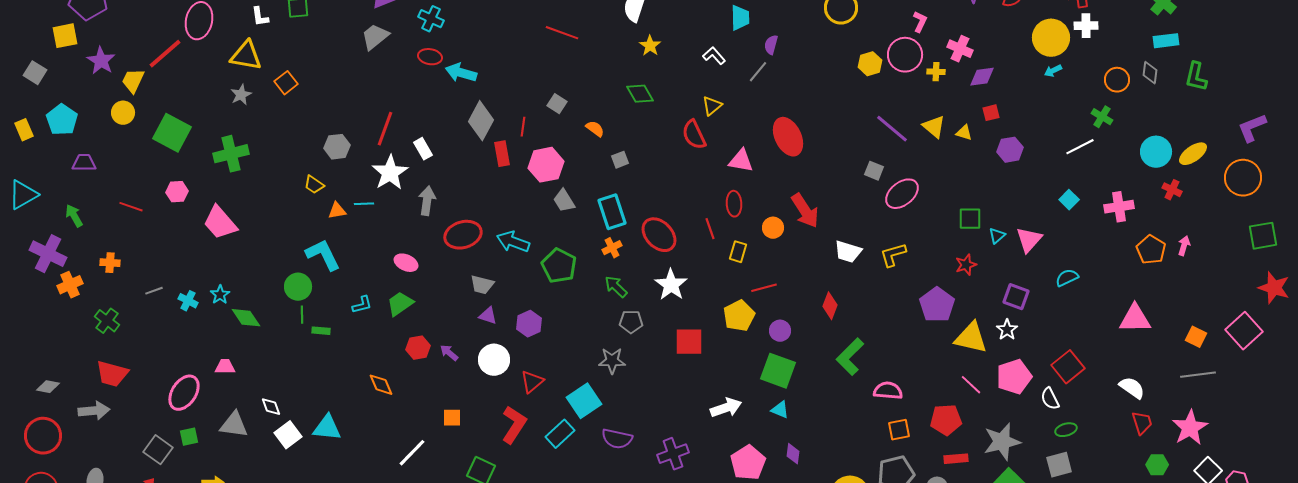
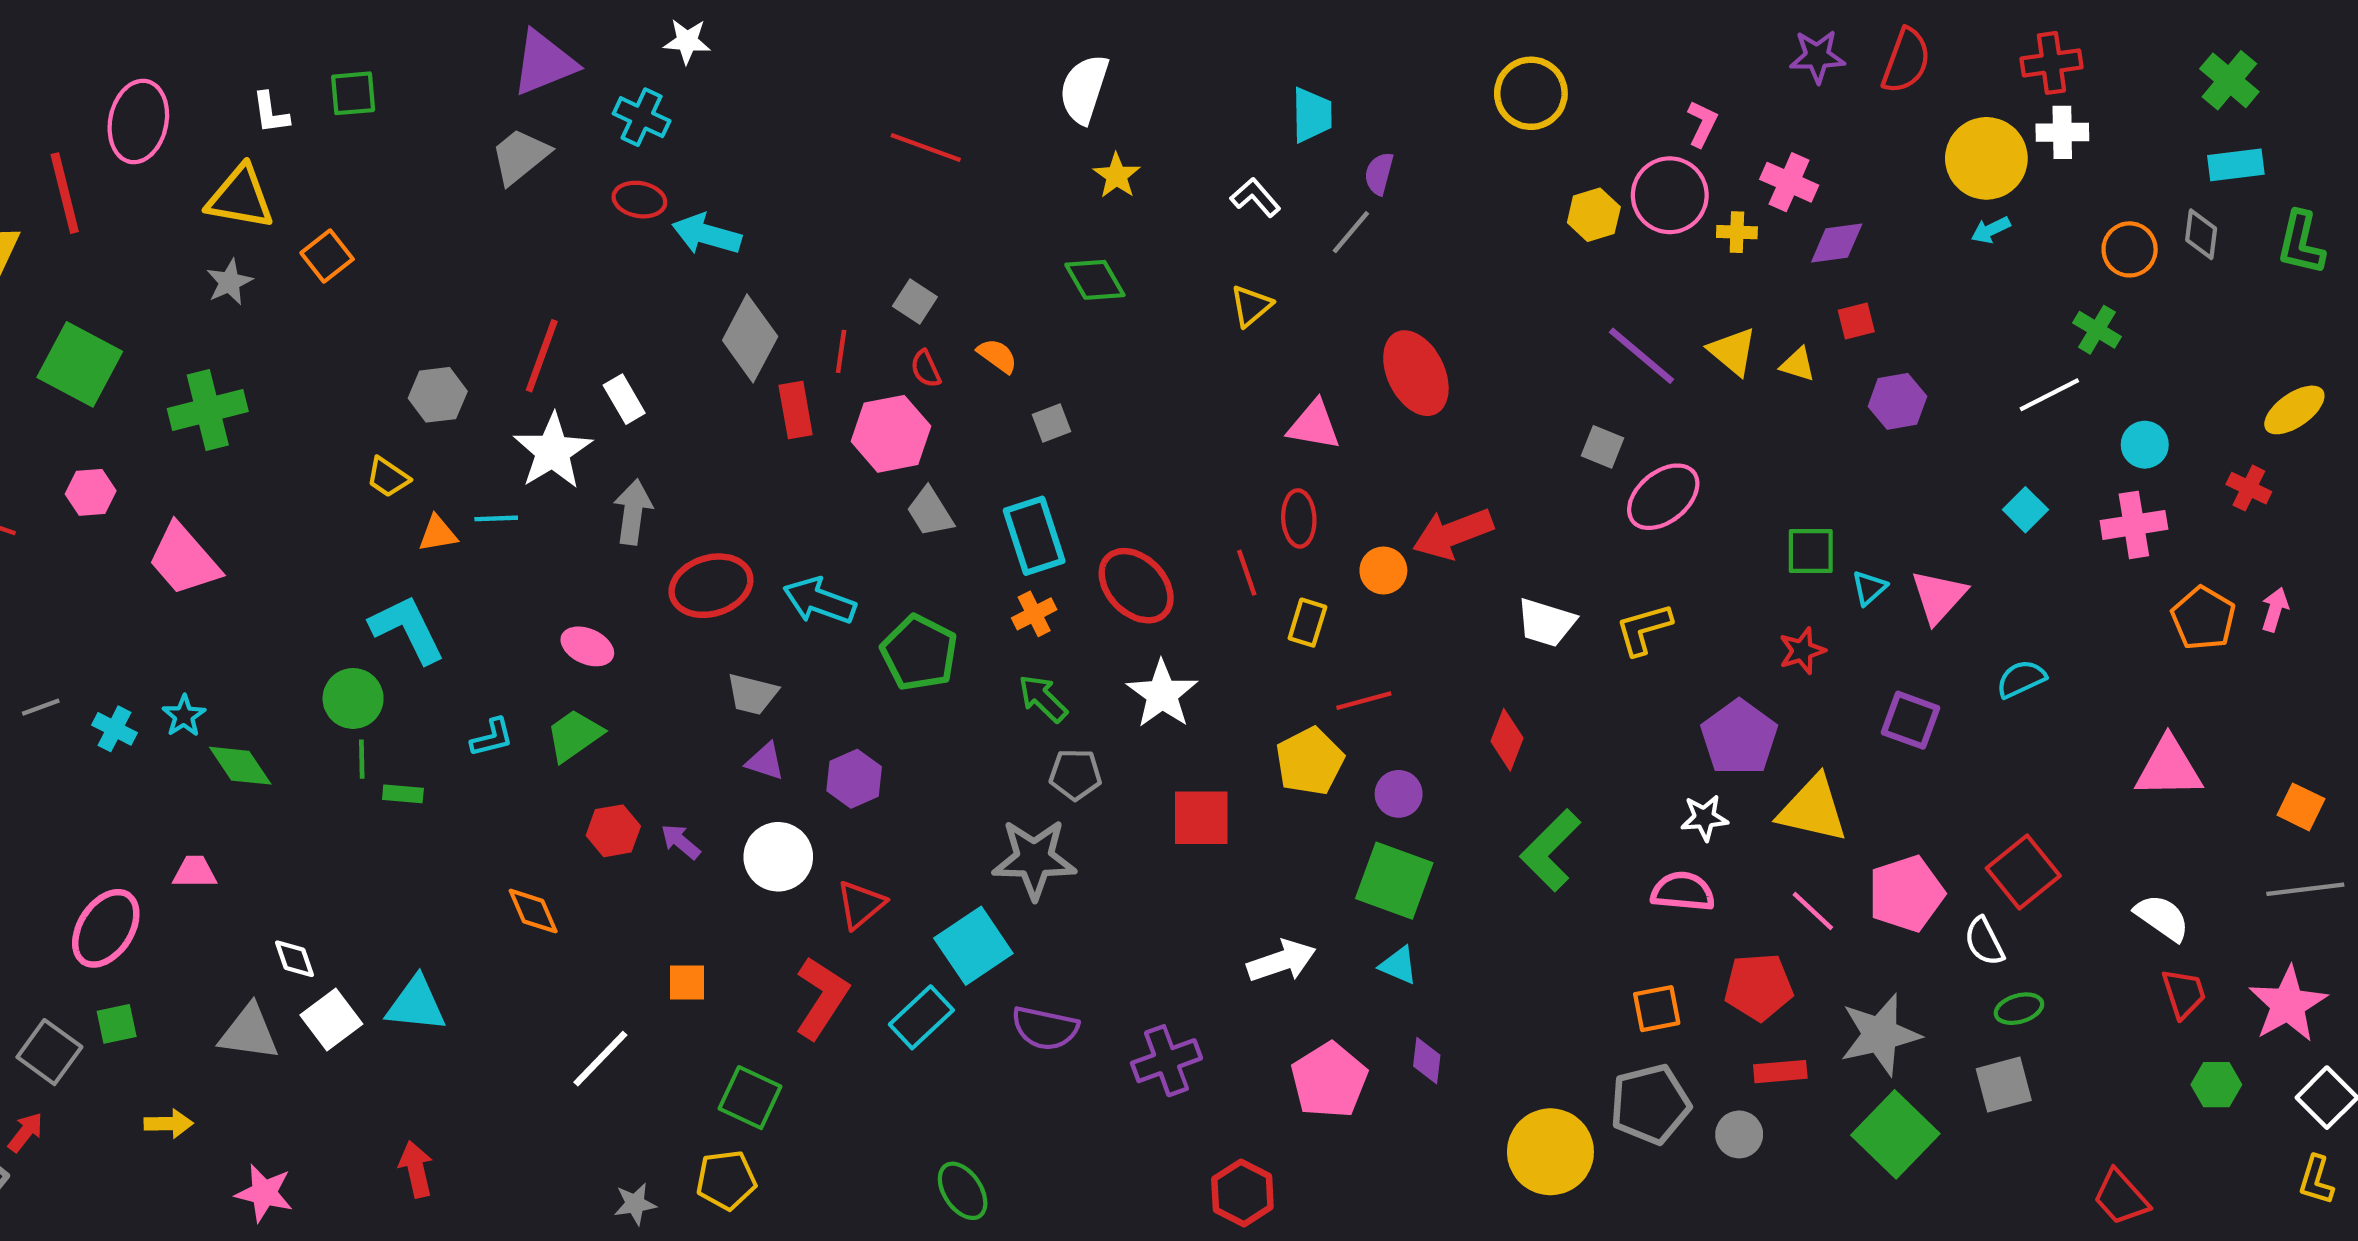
red line: (165, 54) -> (65, 193), turned -63
red semicircle: (694, 135) -> (926, 369), moved, size x0.6
cyan circle: (1156, 152) -> (2145, 445), moved, size x0.7
red arrow: (805, 211) -> (1453, 534), turned 102
white star: (1007, 330) -> (1704, 818), moved, turned 30
gray star: (612, 361) -> (1034, 859), size x1.4
pink semicircle: (888, 391) -> (1683, 892), moved
gray triangle: (234, 425) -> (249, 1032), moved

